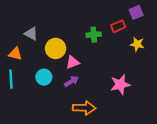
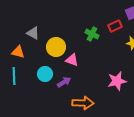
green cross: (94, 35) -> (92, 34), turned 32
pink triangle: (73, 62) -> (72, 60), turned 40
purple arrow: (71, 81) -> (64, 82), moved

